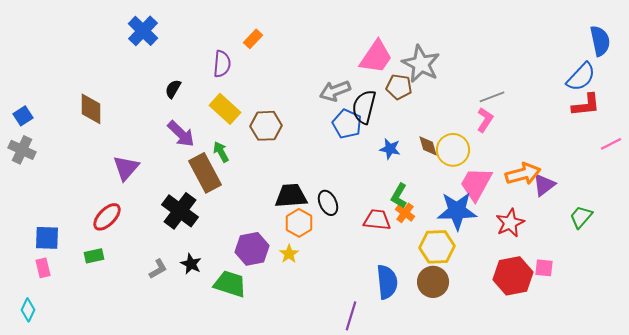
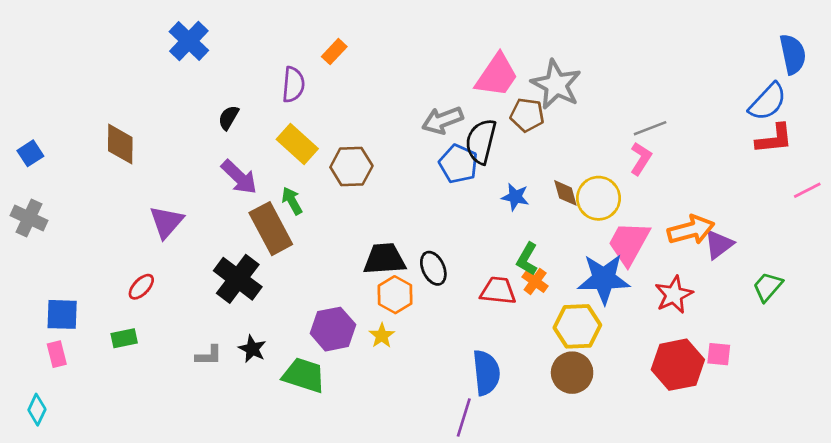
gray cross: (22, 150) -> (29, 218), moved
red ellipse: (107, 217) -> (141, 287), size x0.7
gray L-shape: (158, 269) -> (209, 355), turned 30
blue semicircle: (387, 282) -> (486, 373), moved

